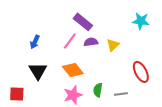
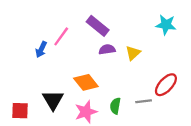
pink line: (70, 41) -> (61, 36), moved
black triangle: (38, 71) -> (53, 100), moved
red ellipse: (141, 72) -> (166, 85), turned 70
gray line: (121, 94) -> (144, 101), moved

